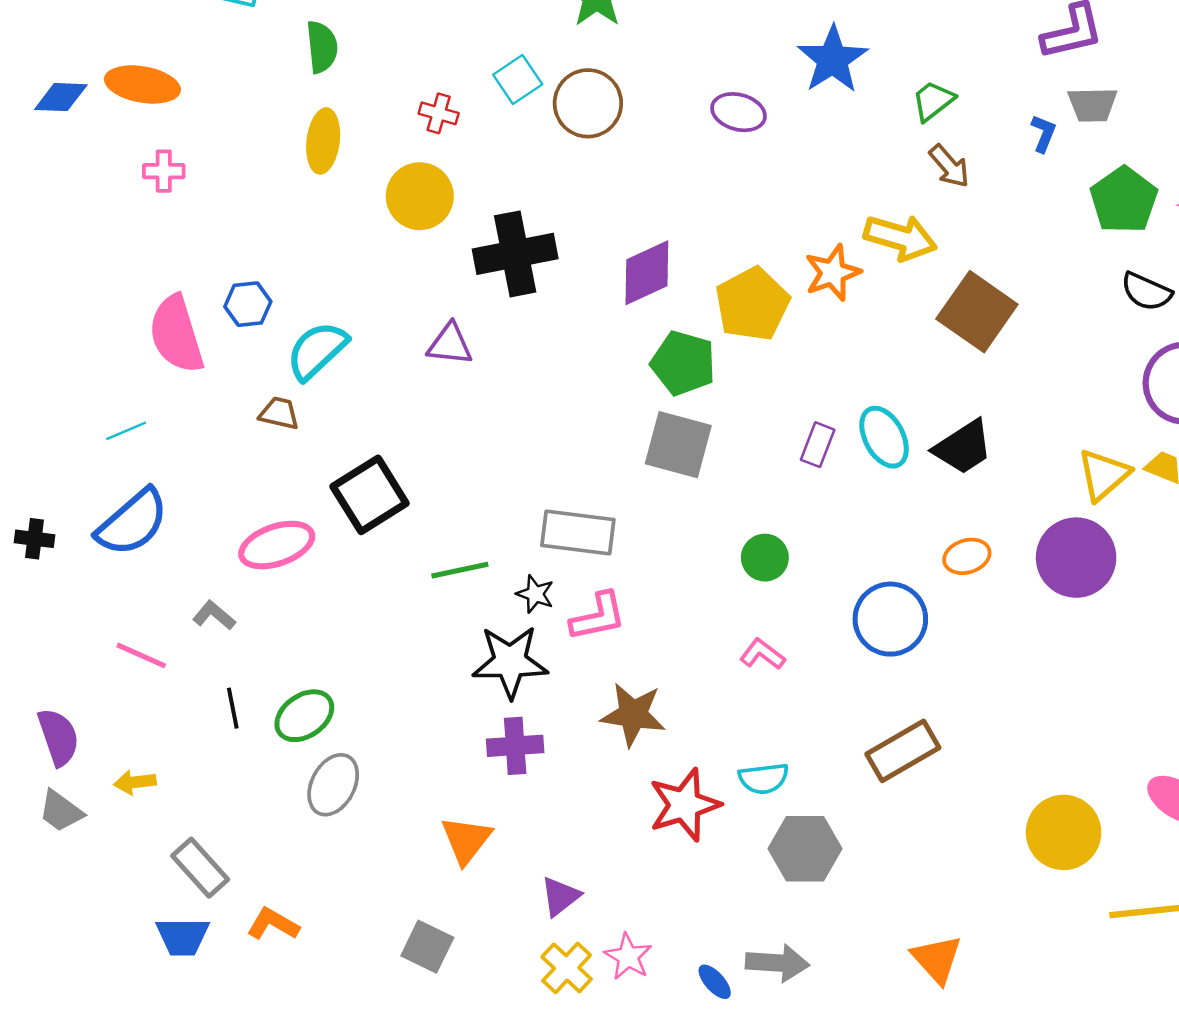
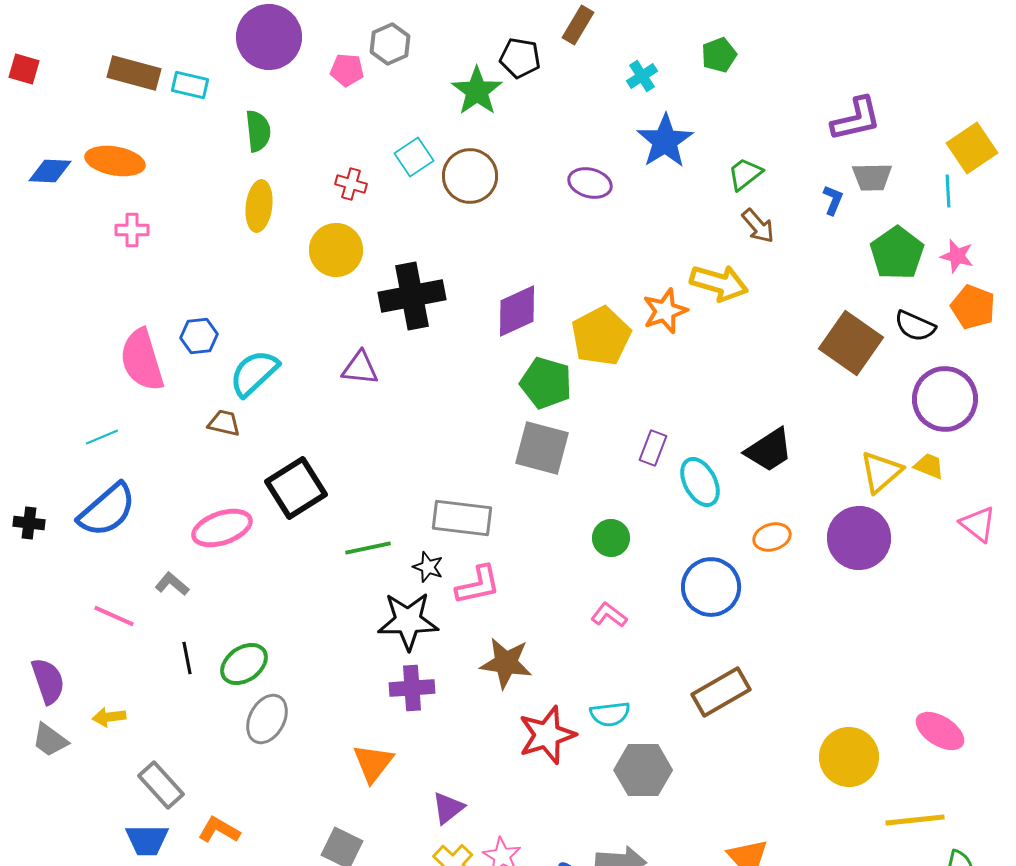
brown square: (977, 312) -> (851, 343), moved
cyan ellipse: (884, 437) -> (700, 482), moved

